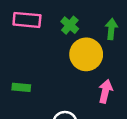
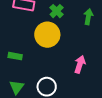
yellow circle: (86, 54) -> (47, 35), moved

